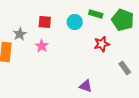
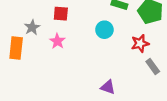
cyan circle: (75, 22) -> (104, 30), moved
red star: (102, 44) -> (140, 43), moved

